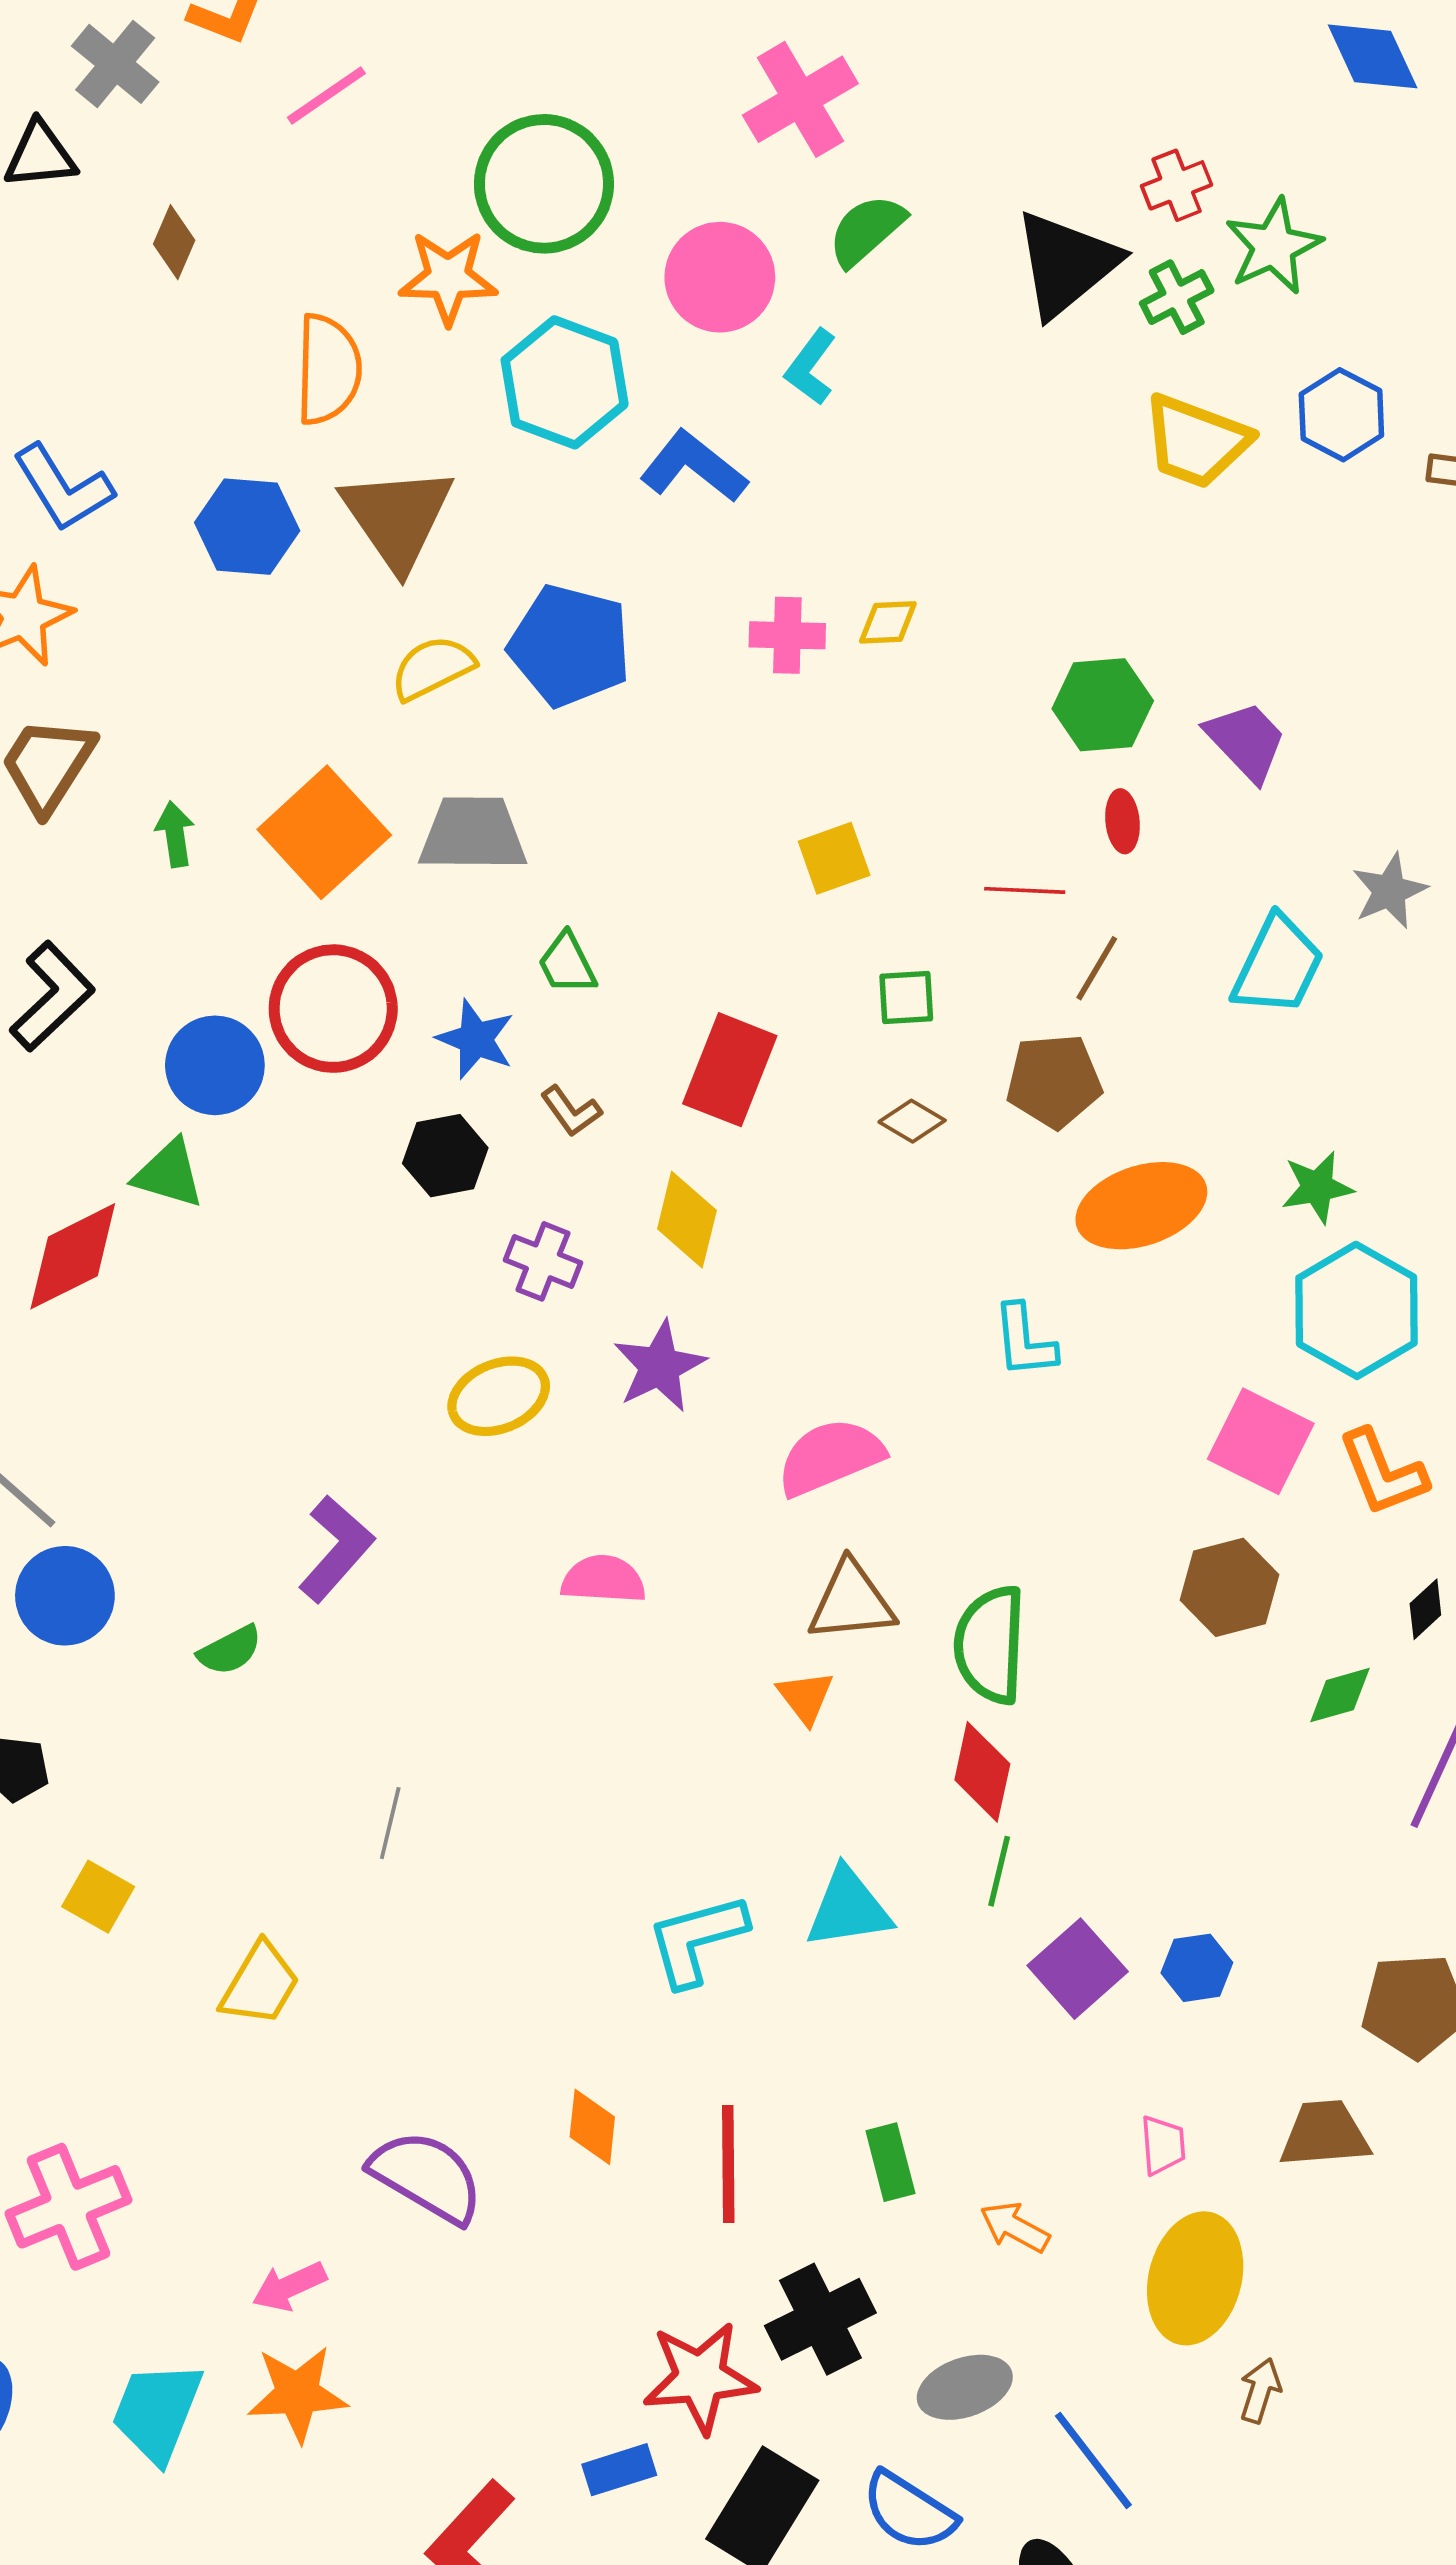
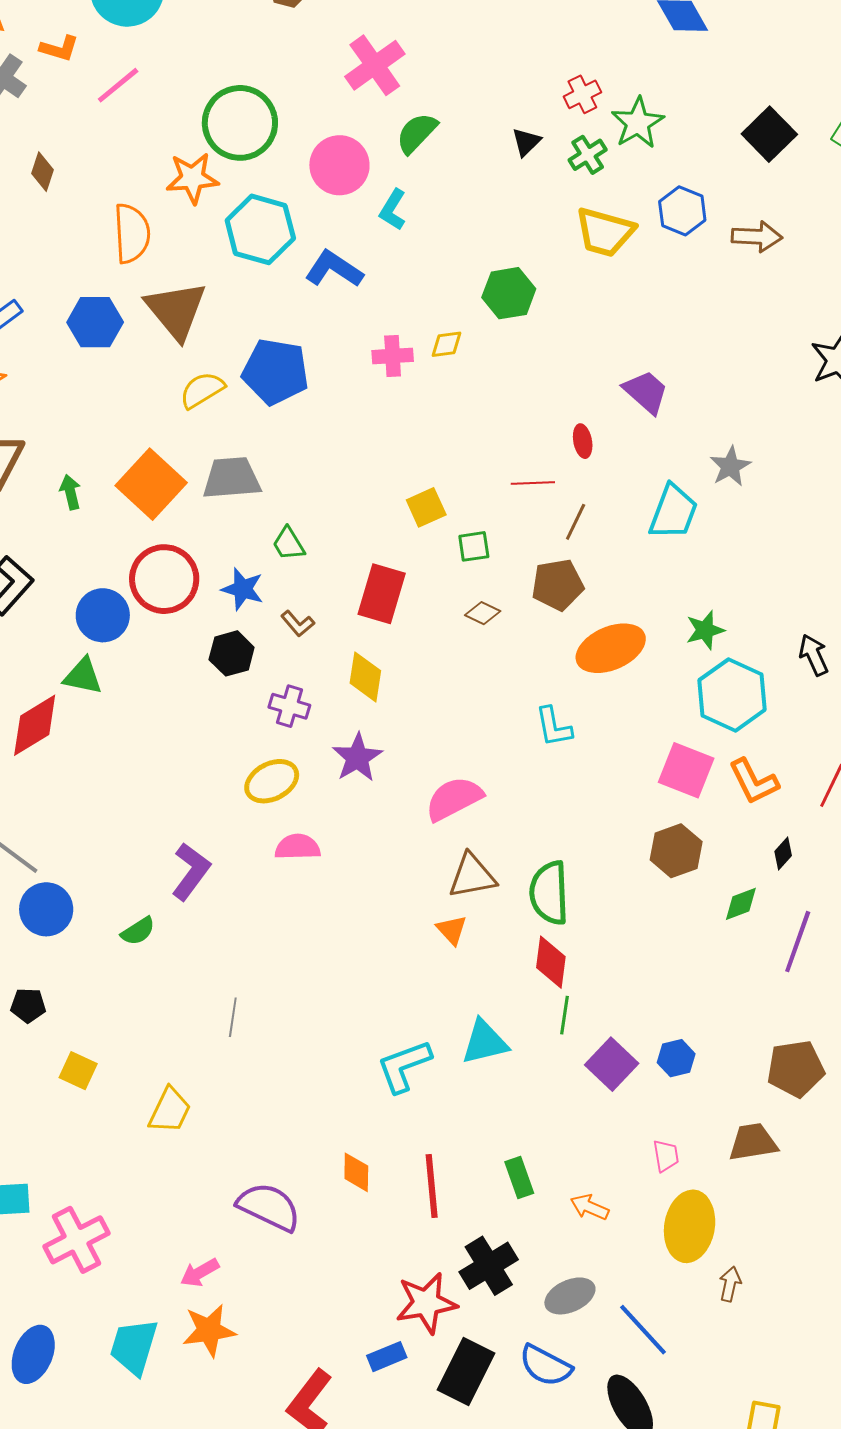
black triangle: (1066, 264) -> (526, 142), size x0.5
green hexagon: (1103, 705) -> (509, 293), moved
yellow square: (834, 858) -> (426, 507), moved
pink semicircle: (603, 1579) -> (298, 847), moved

